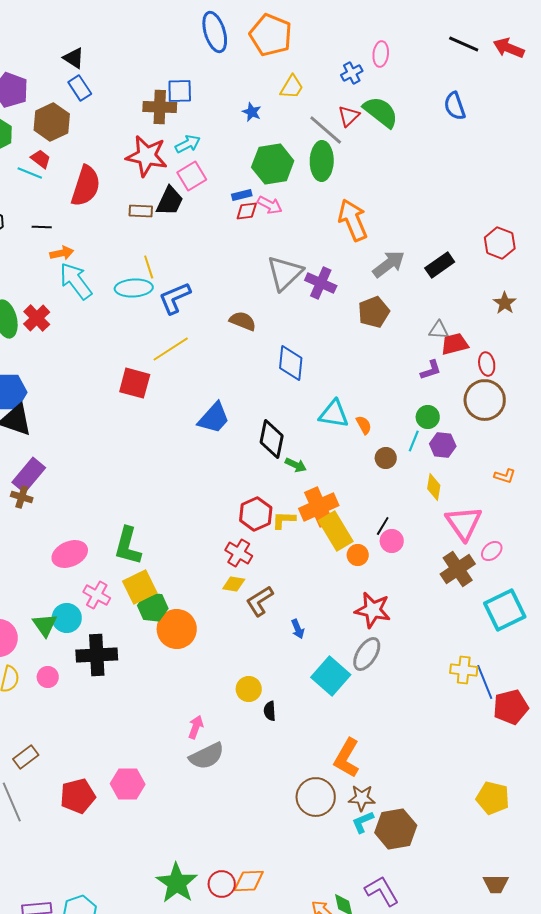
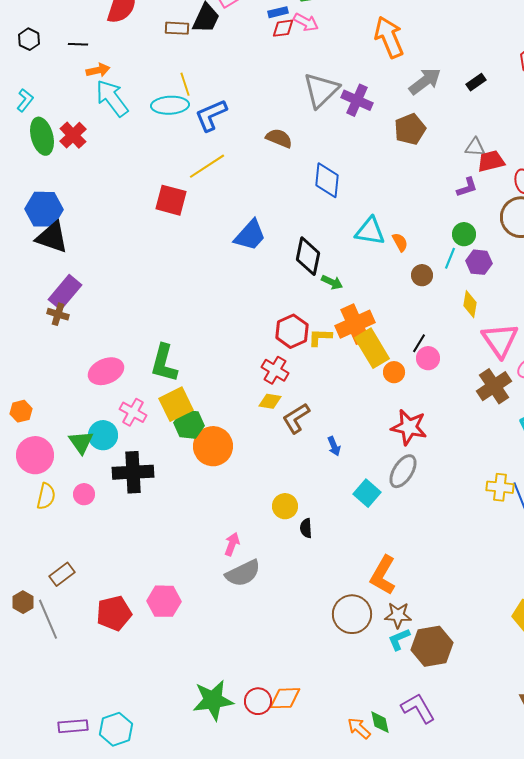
black rectangle: (440, 265) -> (476, 82), size x0.7
cyan square: (331, 676) -> (367, 493), size x0.7
green star: (177, 883) -> (213, 700), turned 30

